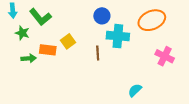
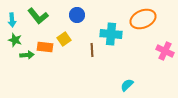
cyan arrow: (13, 11) -> (12, 20), moved
blue circle: (102, 16) -> (77, 15), moved
green star: (22, 33) -> (15, 40), moved
pink cross: (165, 56) -> (165, 51), moved

